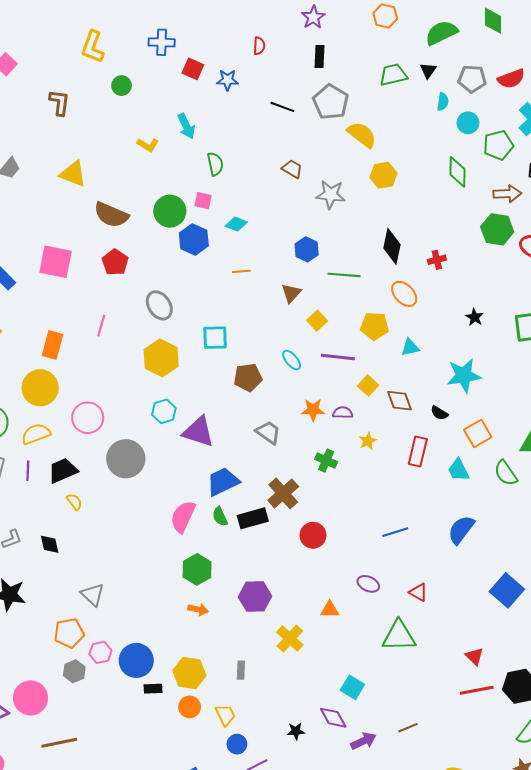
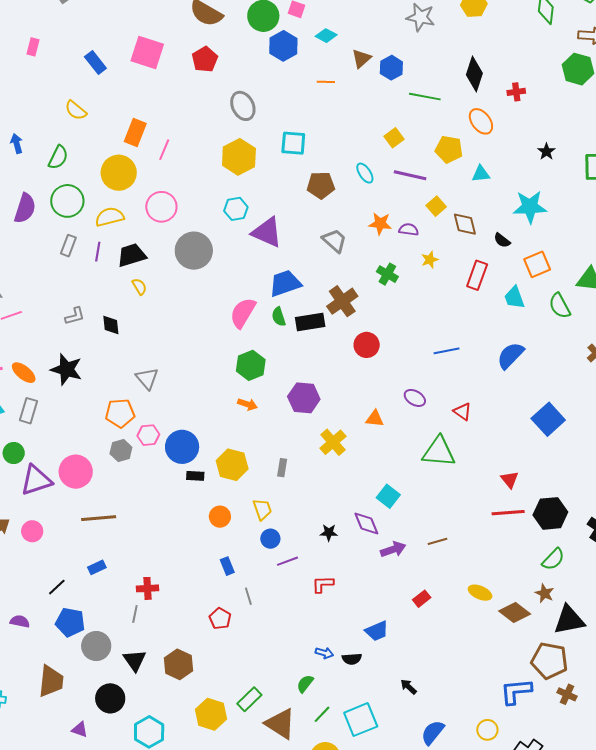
brown triangle: (291, 293) -> (361, 59), moved
pink line: (101, 326) -> (164, 150), moved
orange circle: (190, 707) -> (220, 517), moved

